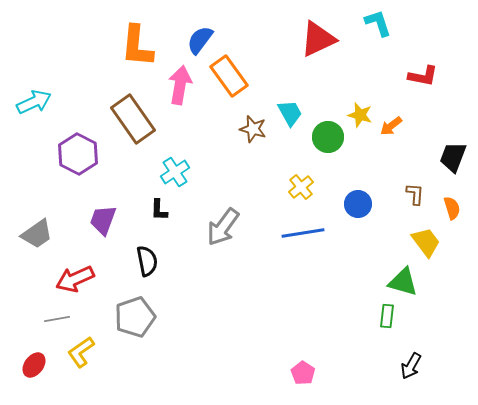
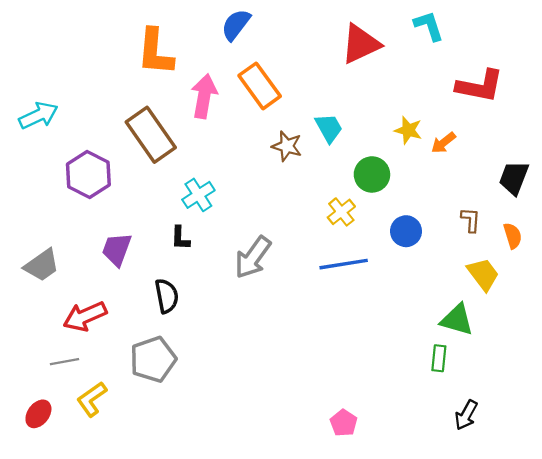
blue semicircle: (200, 40) -> (236, 25), moved
red L-shape: (423, 76) -> (480, 86), size x1.4
green circle: (328, 137) -> (372, 174), moved

